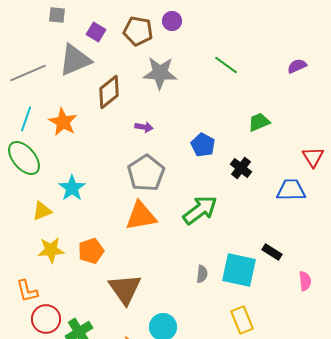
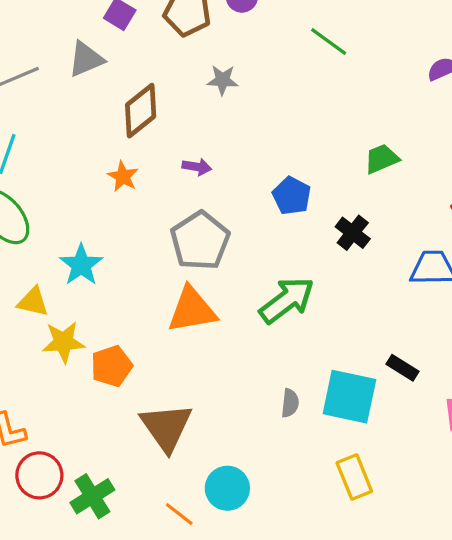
gray triangle: (75, 60) -> (86, 59), size x0.7
green line: (226, 65) -> (329, 42), moved
gray star: (160, 73) -> (223, 80), size x0.6
orange star: (63, 122) -> (123, 176), moved, size x0.7
yellow triangle: (42, 211) -> (33, 302), turned 35
yellow star: (51, 250) -> (63, 342), moved

